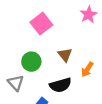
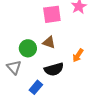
pink square: (41, 24) -> (52, 14), moved, turned 30
brown triangle: (65, 55) -> (49, 42), moved, turned -32

